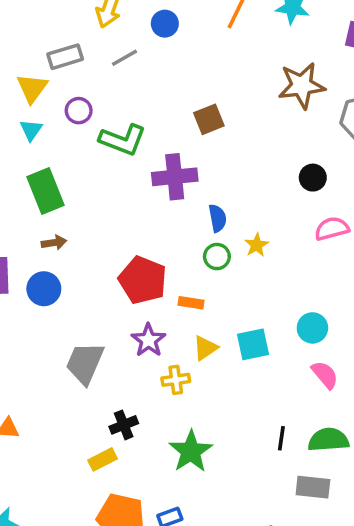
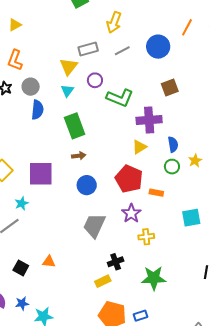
blue circle: (165, 24) -> (158, 47), moved, size x1.5
blue circle: (44, 289) -> (87, 185), moved
yellow triangle: (205, 348) -> (139, 147), moved
green star: (191, 451) -> (154, 278), turned 30

